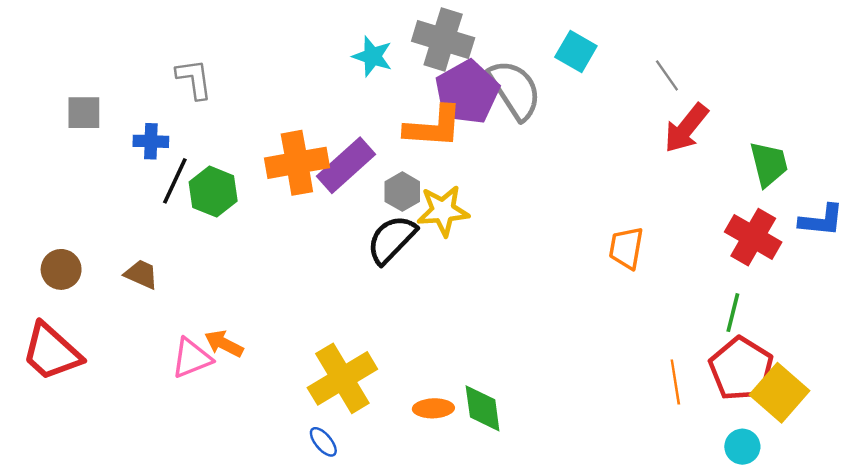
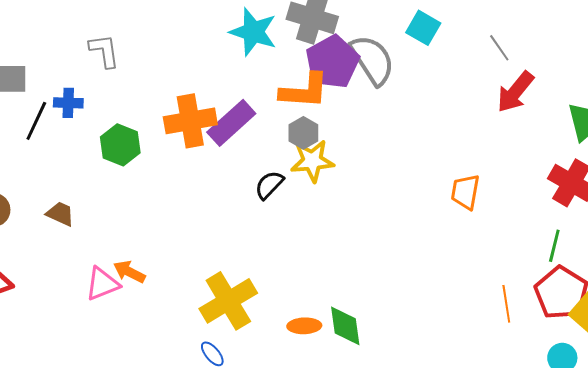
cyan star: (372, 56) -> (253, 32), size x1.4
black line: (175, 181) -> (36, 121), moved
gray hexagon: (402, 192) -> (303, 133), moved
black semicircle: (392, 239) -> (269, 185), size x0.7

